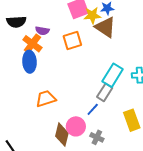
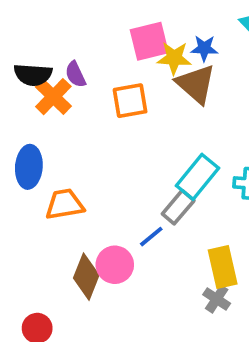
black semicircle: (16, 22) -> (33, 75), moved
purple semicircle: (42, 31) -> (75, 74), turned 48
blue ellipse: (29, 62) -> (29, 167), moved
gray cross: (97, 137) -> (217, 299), moved

